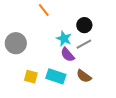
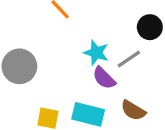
black circle: (84, 25) -> (150, 27), moved

